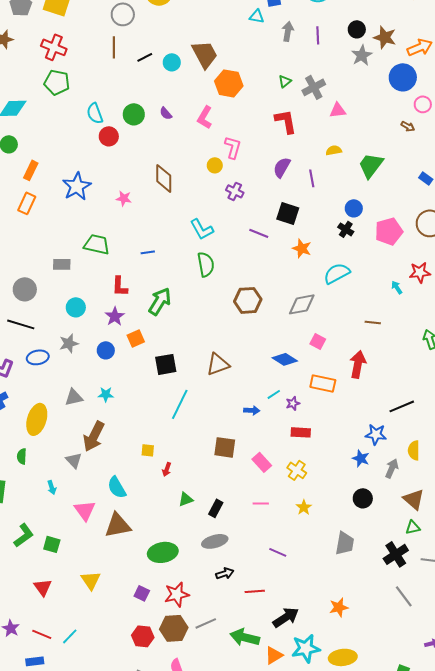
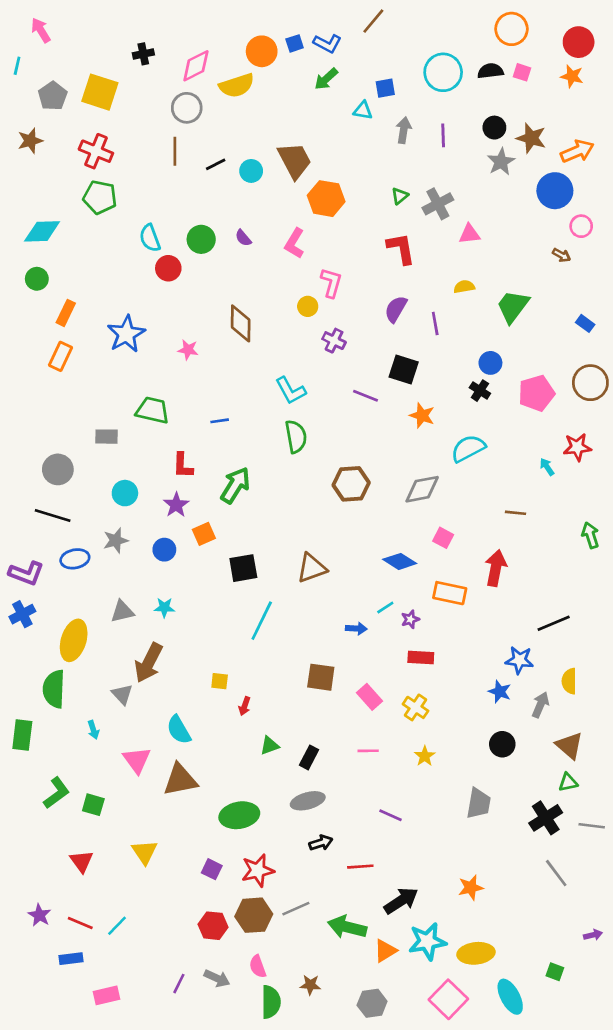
green semicircle: (22, 456) -> (54, 689), size x1.8

